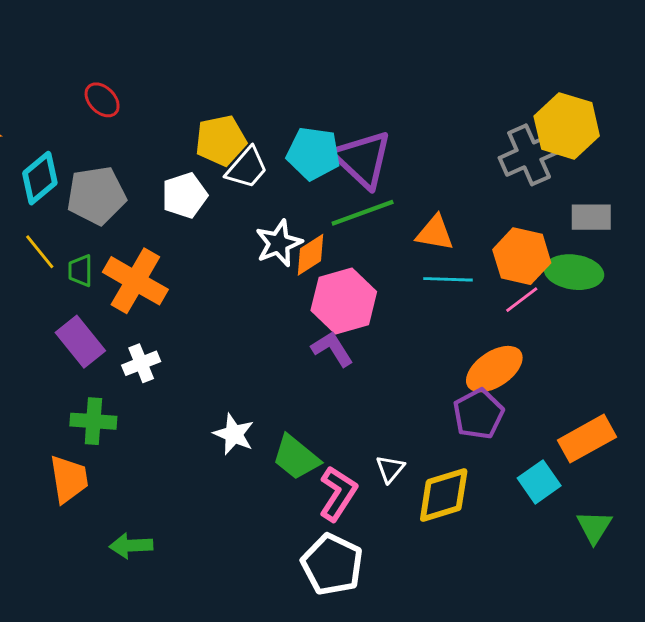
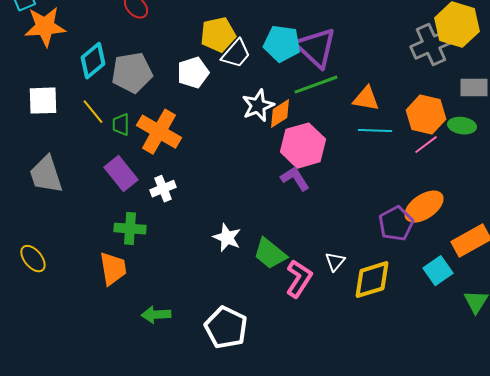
green ellipse: (574, 272) -> (462, 126), size x0.7
orange ellipse: (494, 369) -> (424, 207), moved
white pentagon: (332, 564) -> (226, 328), moved

